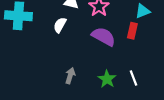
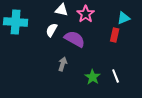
purple semicircle: (104, 37) -> (75, 39), moved
gray arrow: (70, 76) -> (63, 64), moved

